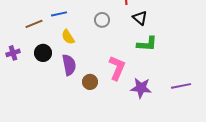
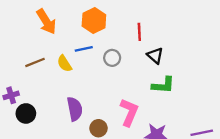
blue line: (59, 14) -> (84, 49), moved
yellow semicircle: (68, 37) -> (64, 64), moved
black circle: (43, 53) -> (26, 113), moved

